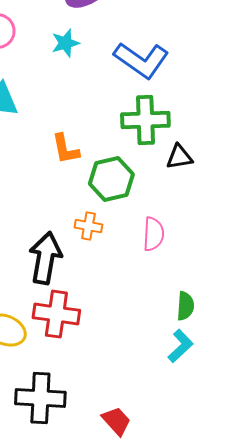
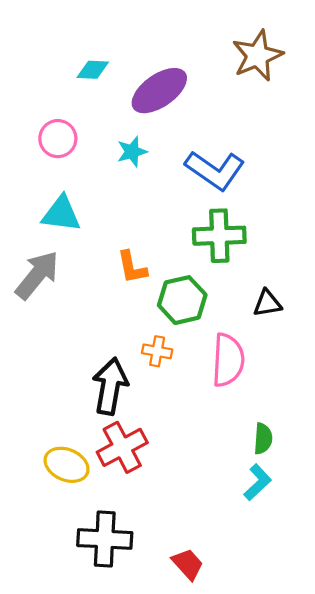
black triangle: (179, 157) -> (267, 303), moved
pink semicircle: (153, 234) -> (228, 360), size x1.4
red cross: (56, 314) -> (122, 447), turned -36

